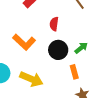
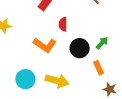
red semicircle: (54, 24) -> (63, 24), moved

